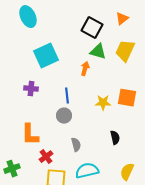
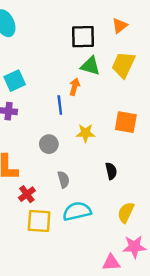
black square: (92, 28) -> (83, 37), turned -30
cyan square: (46, 56) -> (15, 81), moved, size x0.7
blue line: (67, 96) -> (60, 105), moved
yellow star: (103, 103) -> (85, 133), moved

